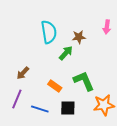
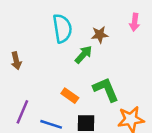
brown arrow: (23, 73) -> (16, 61), moved, turned -56

